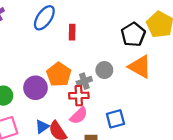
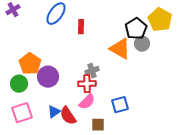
orange triangle: (140, 67) -> (120, 49), moved
gray circle: (104, 70) -> (142, 44), moved
orange pentagon: (59, 74) -> (30, 64), moved

